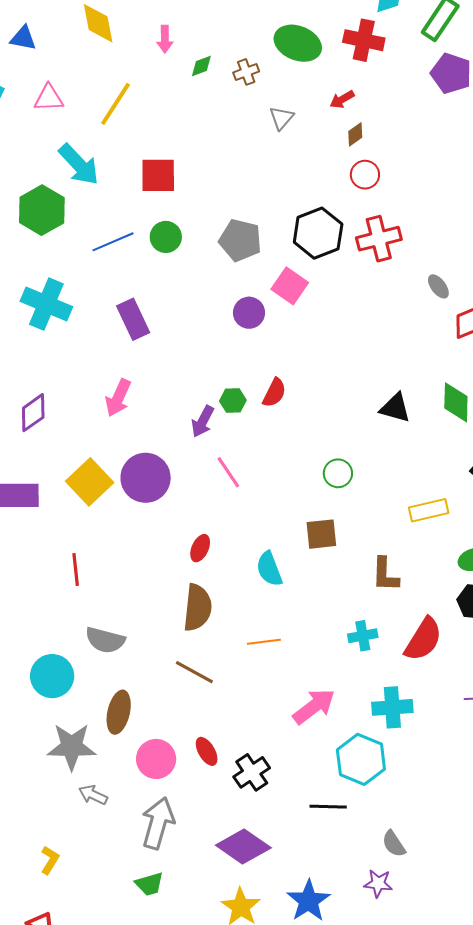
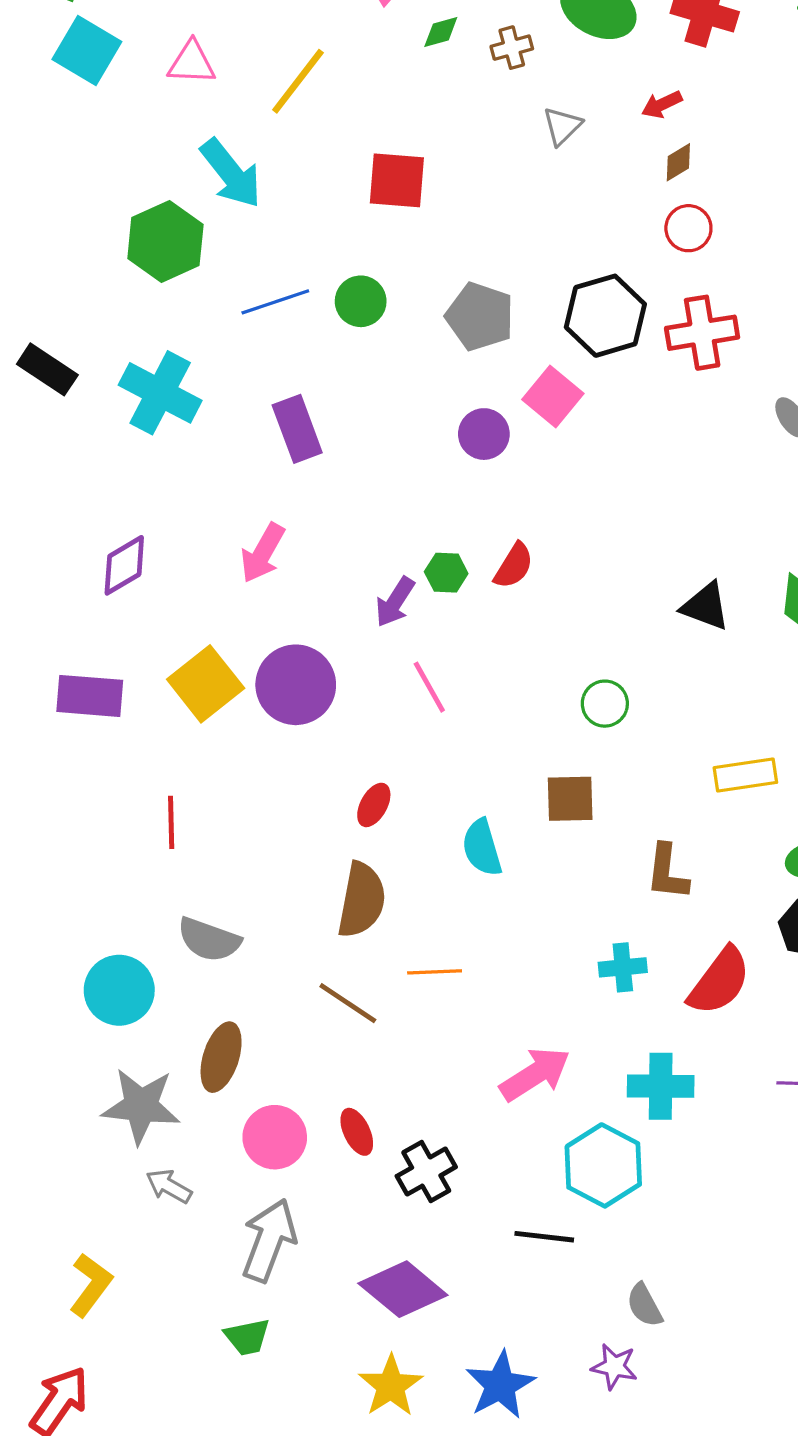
red square: (158, 175) -> (397, 180), moved
orange line: (264, 642) -> (435, 972), moved
yellow L-shape: (50, 860) -> (91, 1285), size x1.4

